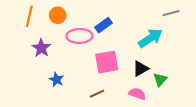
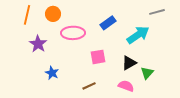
blue rectangle: (103, 25) -> (108, 23), moved
pink square: (107, 62) -> (98, 57), size x0.7

